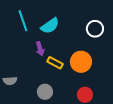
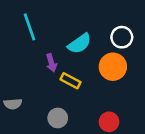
cyan semicircle: (50, 26) -> (80, 44), moved
orange circle: (81, 62) -> (113, 67), moved

